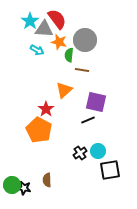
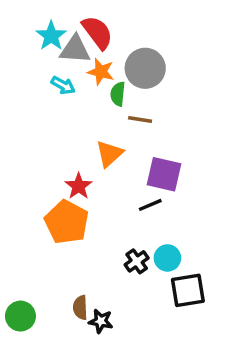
black star: (24, 188) -> (101, 321), moved

